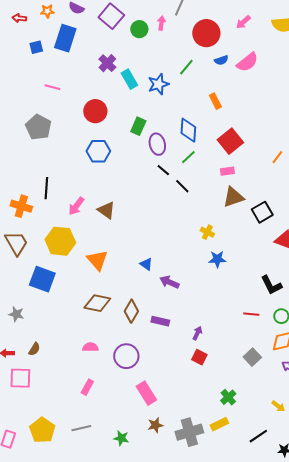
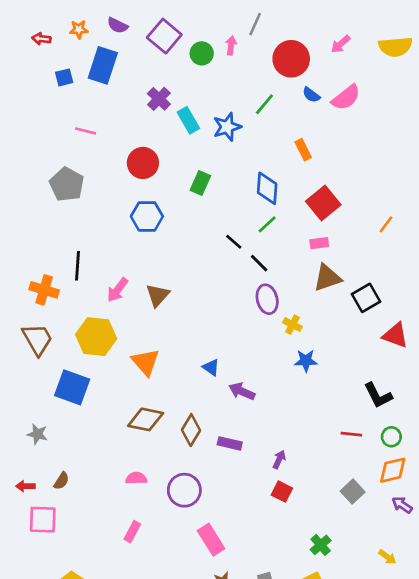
blue semicircle: (221, 60) -> (311, 95), turned 56
purple ellipse: (157, 144) -> (267, 299), moved
brown triangle: (106, 210) -> (158, 295), turned 36

